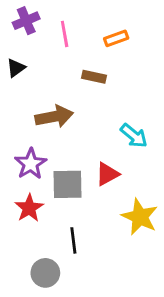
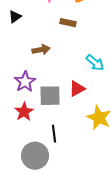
brown arrow: (54, 117) -> (41, 50), size x0.7
gray circle: (45, 273) -> (35, 156), size x1.4

